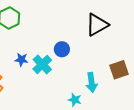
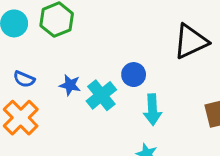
cyan arrow: (92, 83) -> (152, 110), moved

